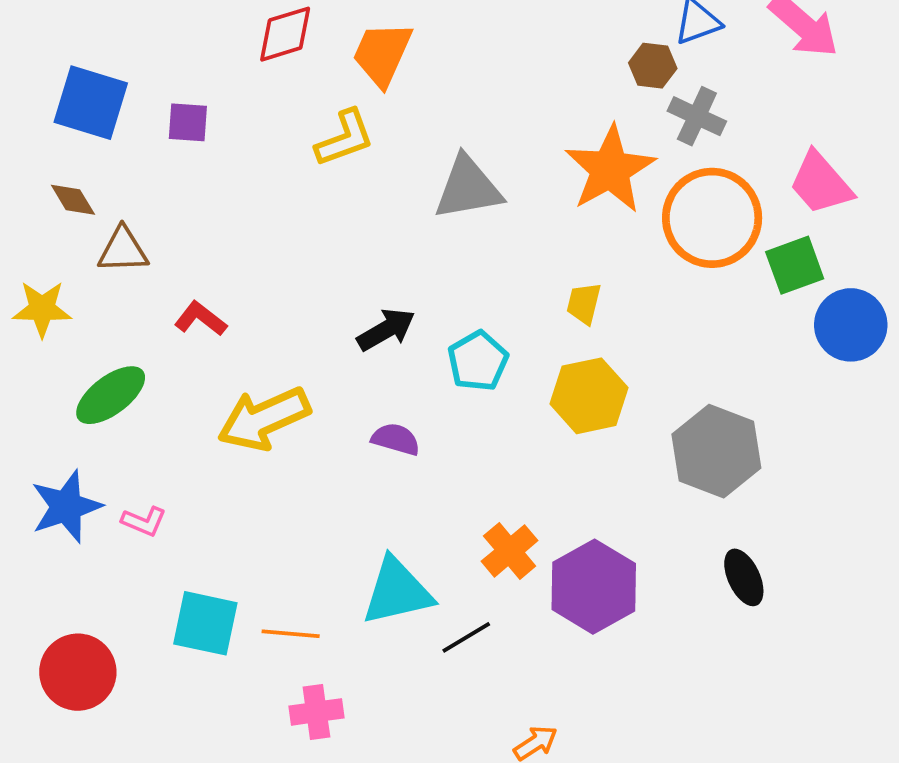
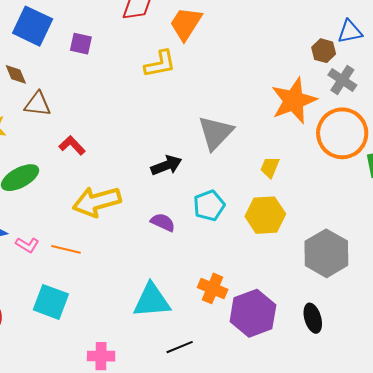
gray triangle: (468, 188) -> (215, 133), moved, turned -45
cyan pentagon: (478, 361) -> (209, 206), moved
orange cross: (510, 551) -> (213, 288), turned -36
black ellipse: (744, 577) -> (313, 318), moved
orange line: (291, 634) -> (66, 249), moved
black line: (466, 637) -> (180, 347), moved

